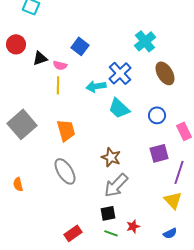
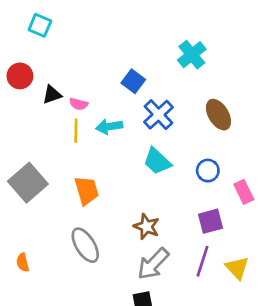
cyan cross: (145, 41) -> (192, 55), moved
blue square: (80, 46) -> (133, 81), moved
cyan arrow: (96, 86) -> (109, 127), moved
purple line: (179, 172) -> (202, 261), moved
yellow triangle: (173, 200) -> (237, 268), moved

